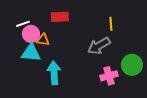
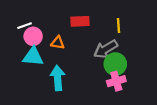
red rectangle: (60, 17) -> (80, 21), moved
orange triangle: (43, 40) -> (58, 43), moved
green circle: (132, 65) -> (115, 64), moved

